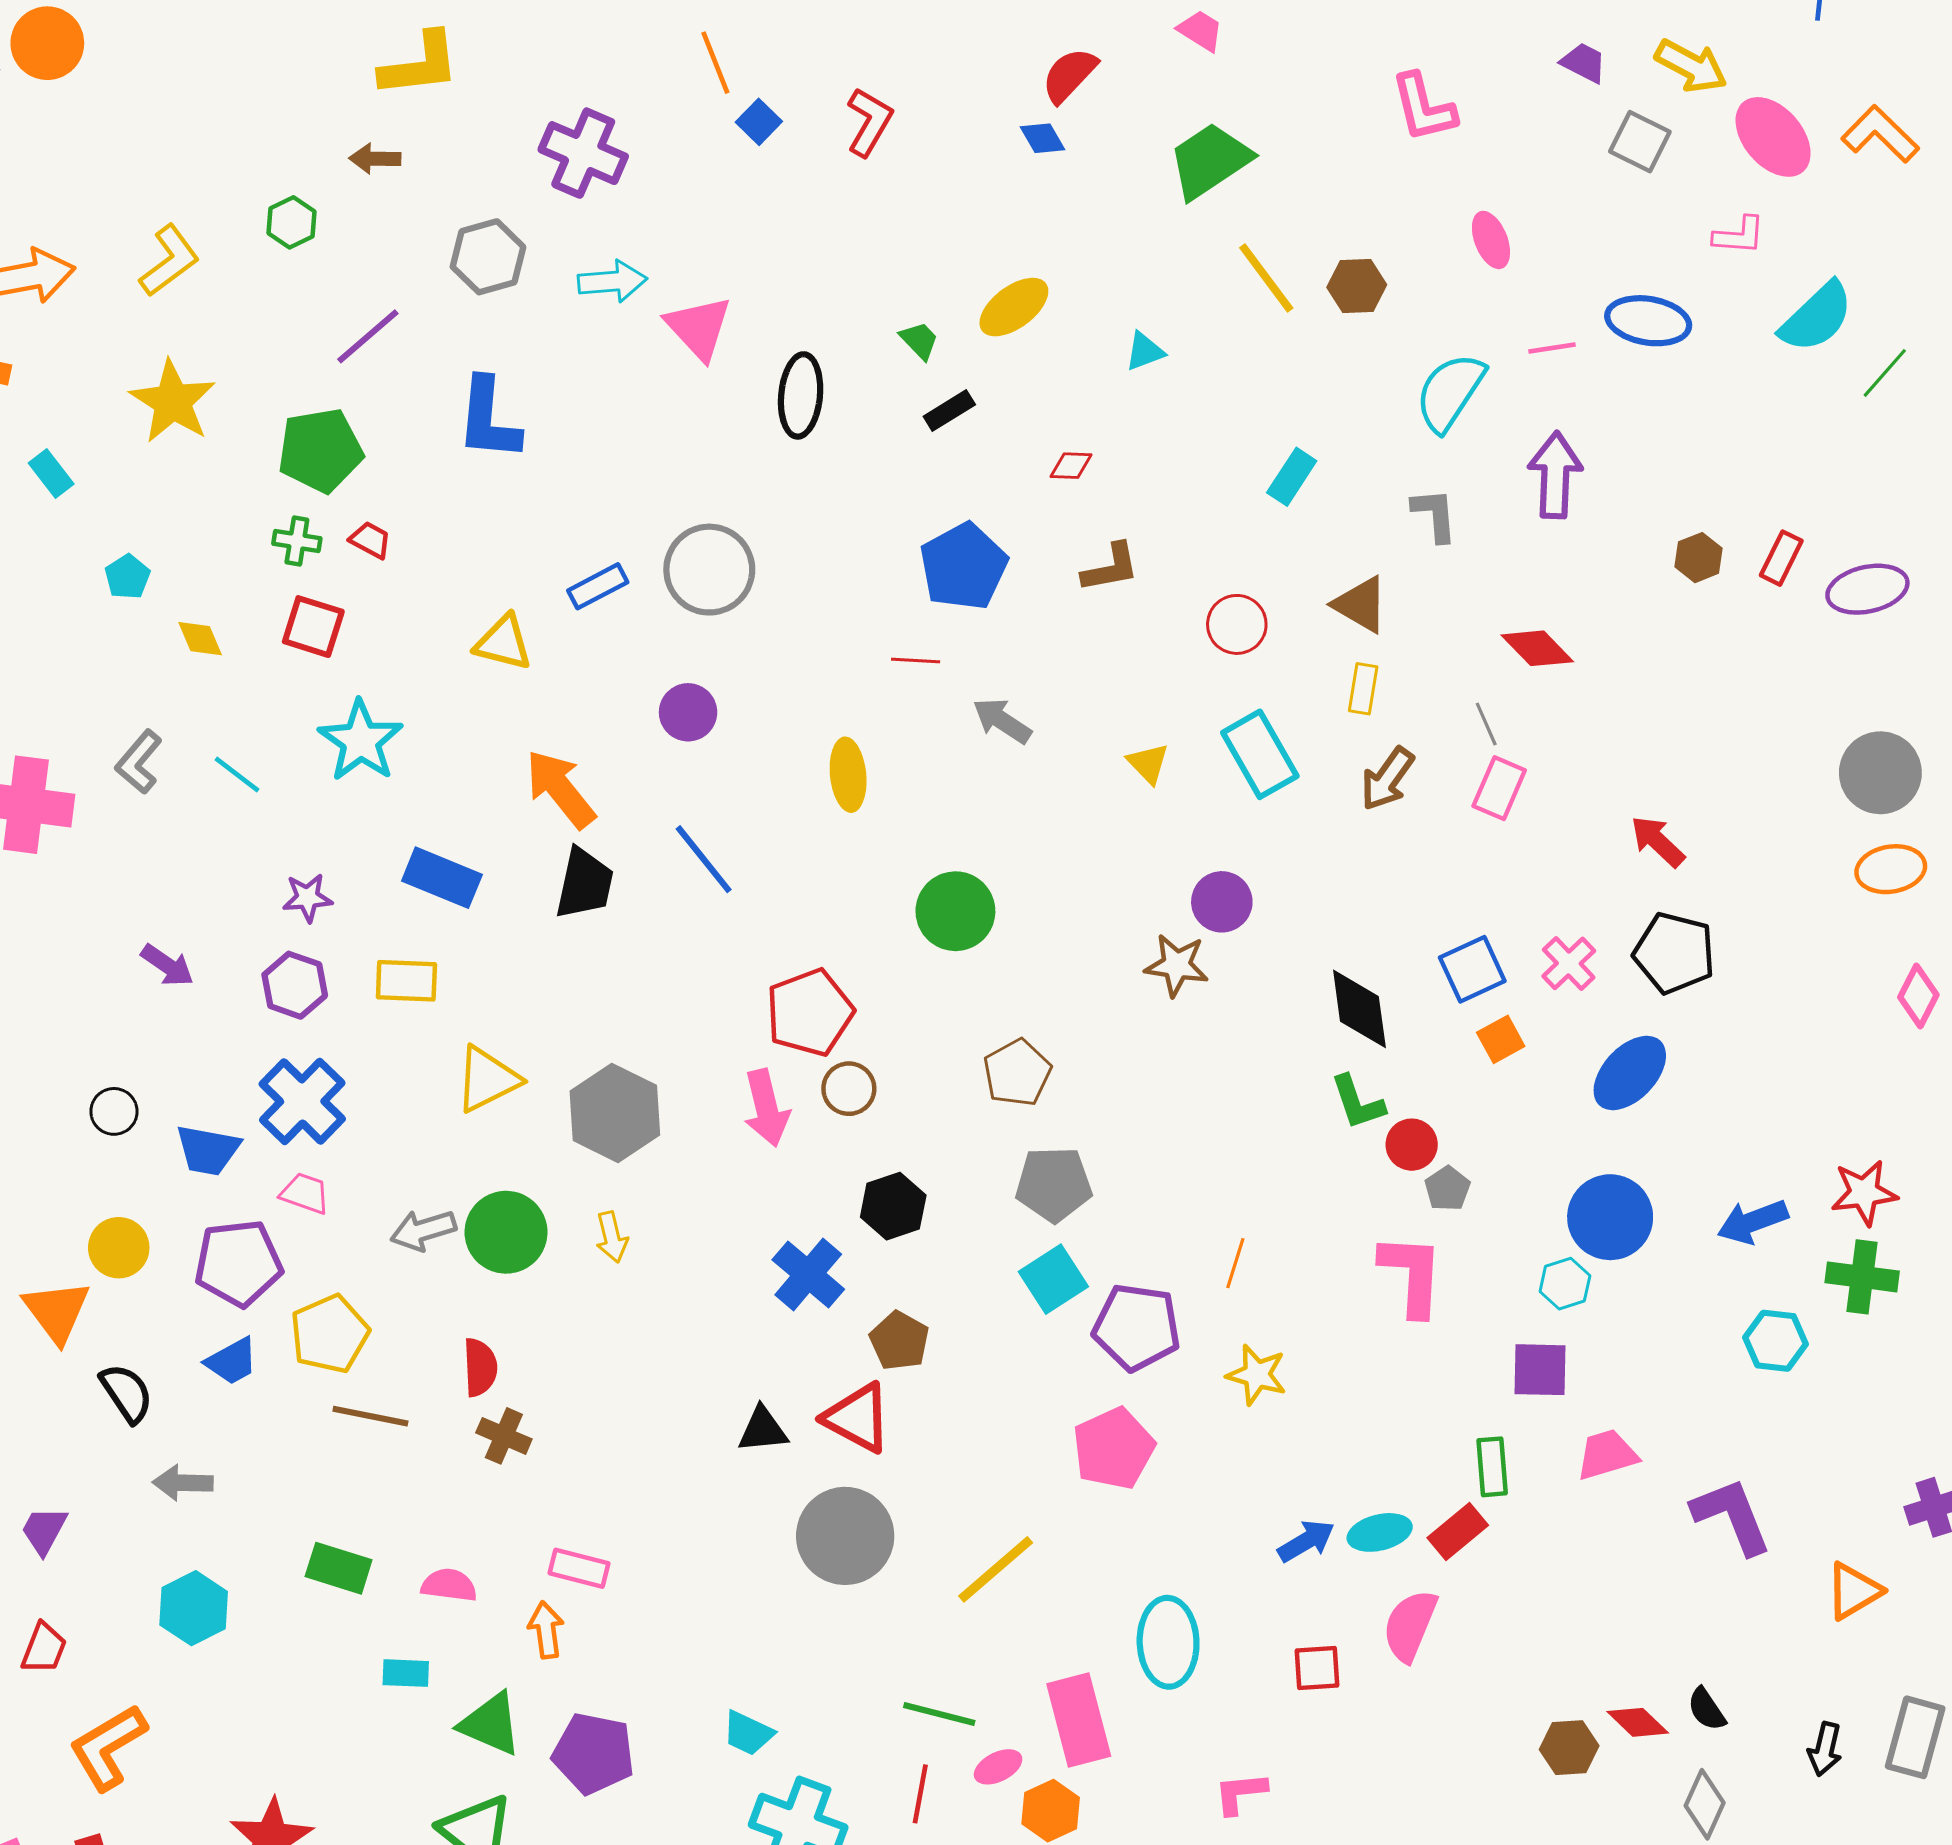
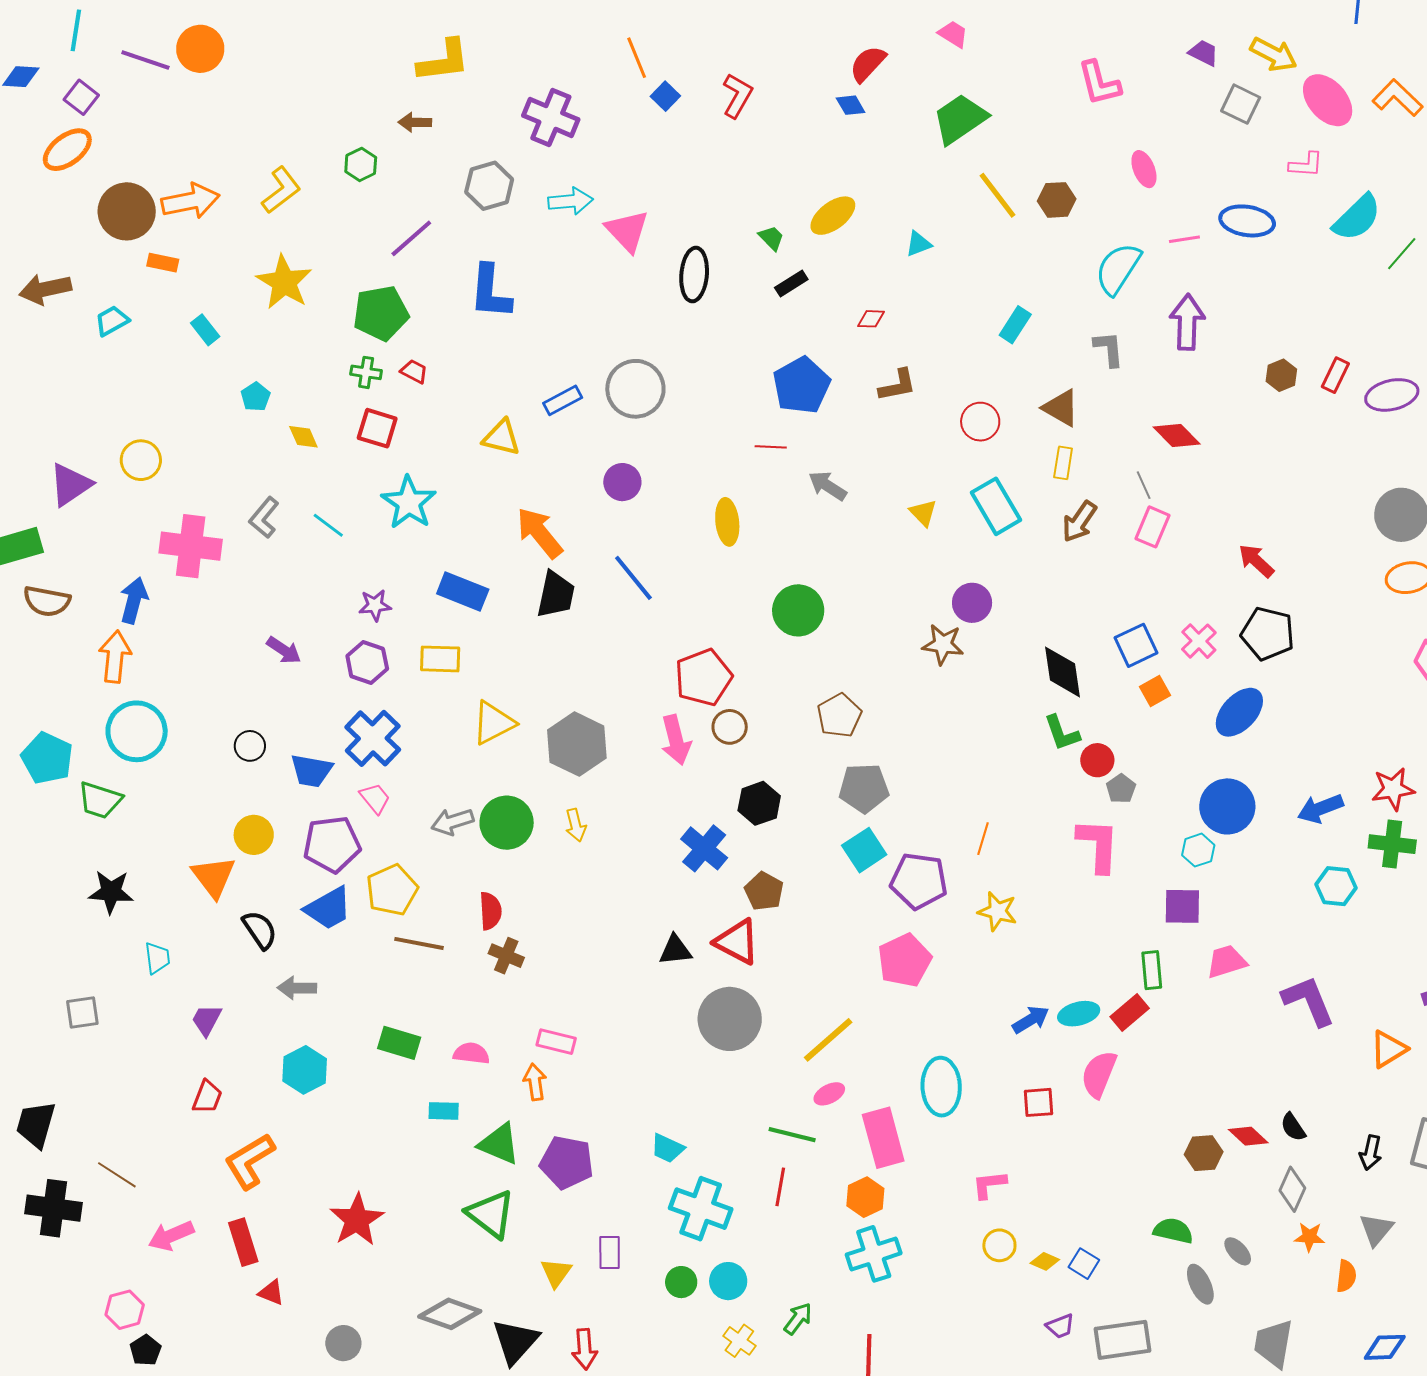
pink trapezoid: (305, 1193) -> (375, 798), turned 32
blue trapezoid: (232, 1361) -> (328, 908), size x1.4
pink ellipse: (998, 1767) -> (829, 1094), moved

